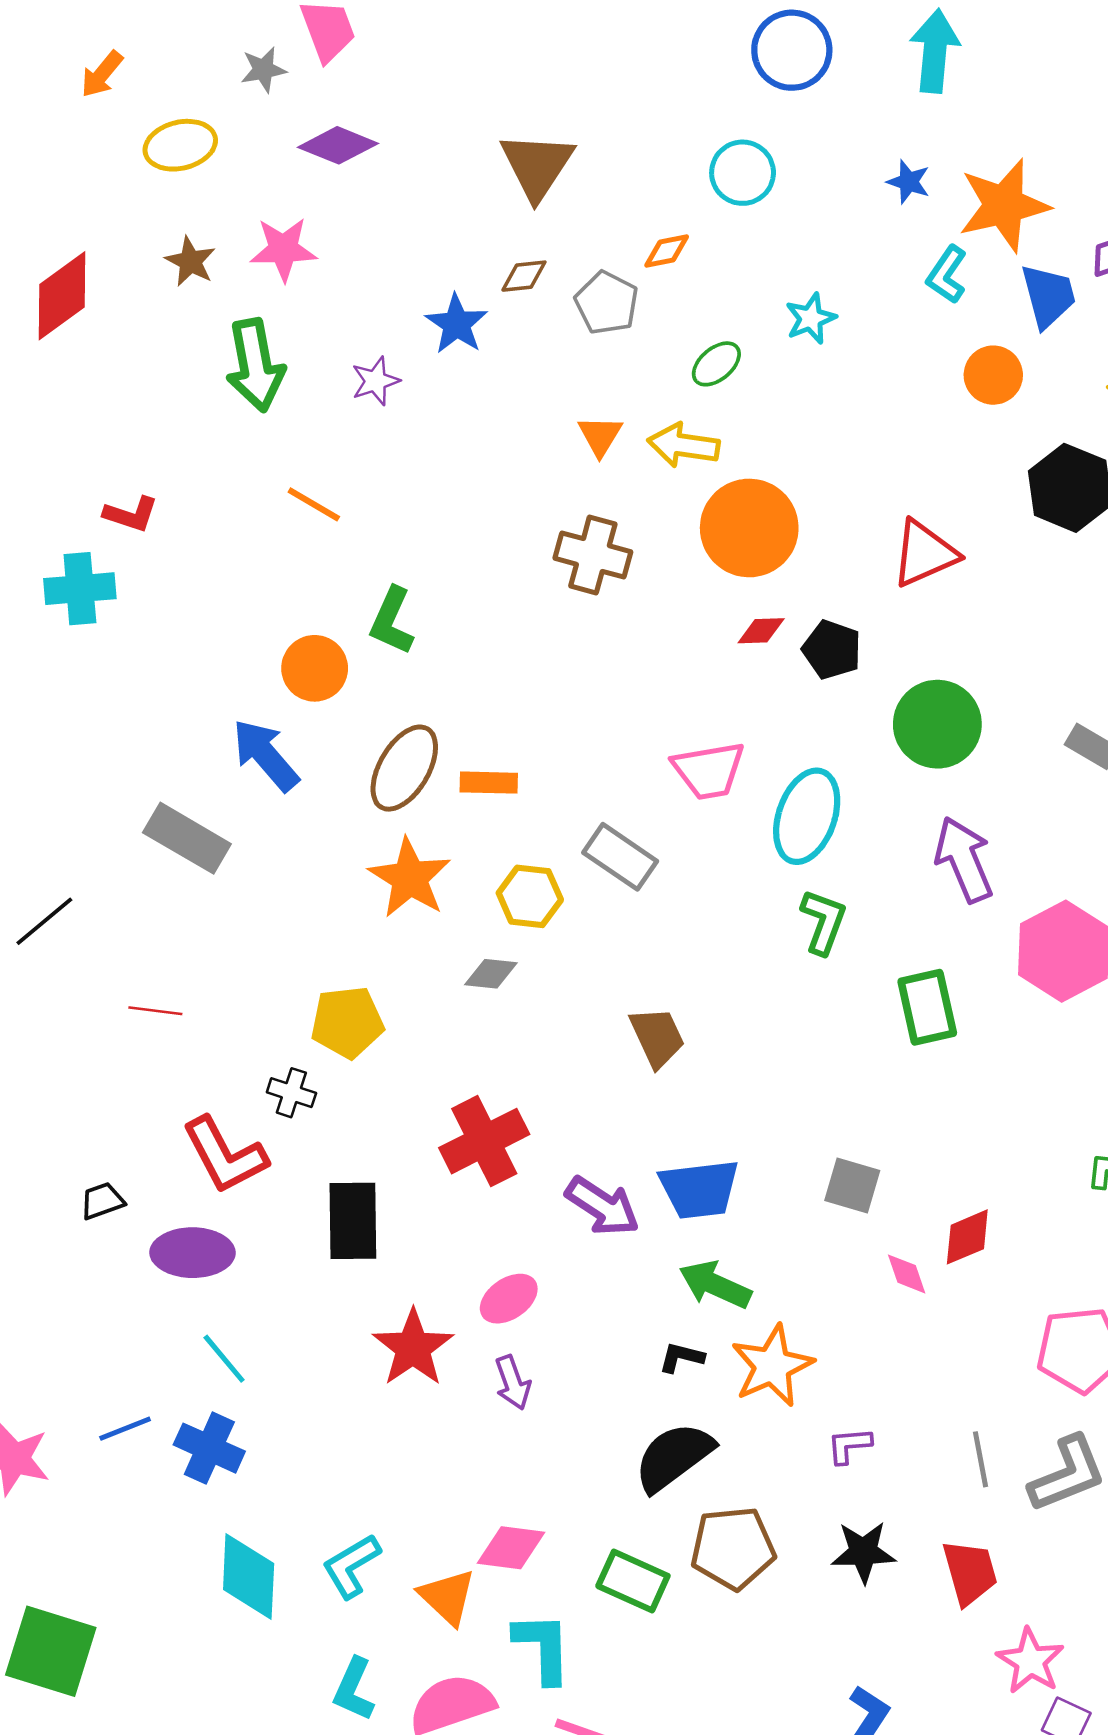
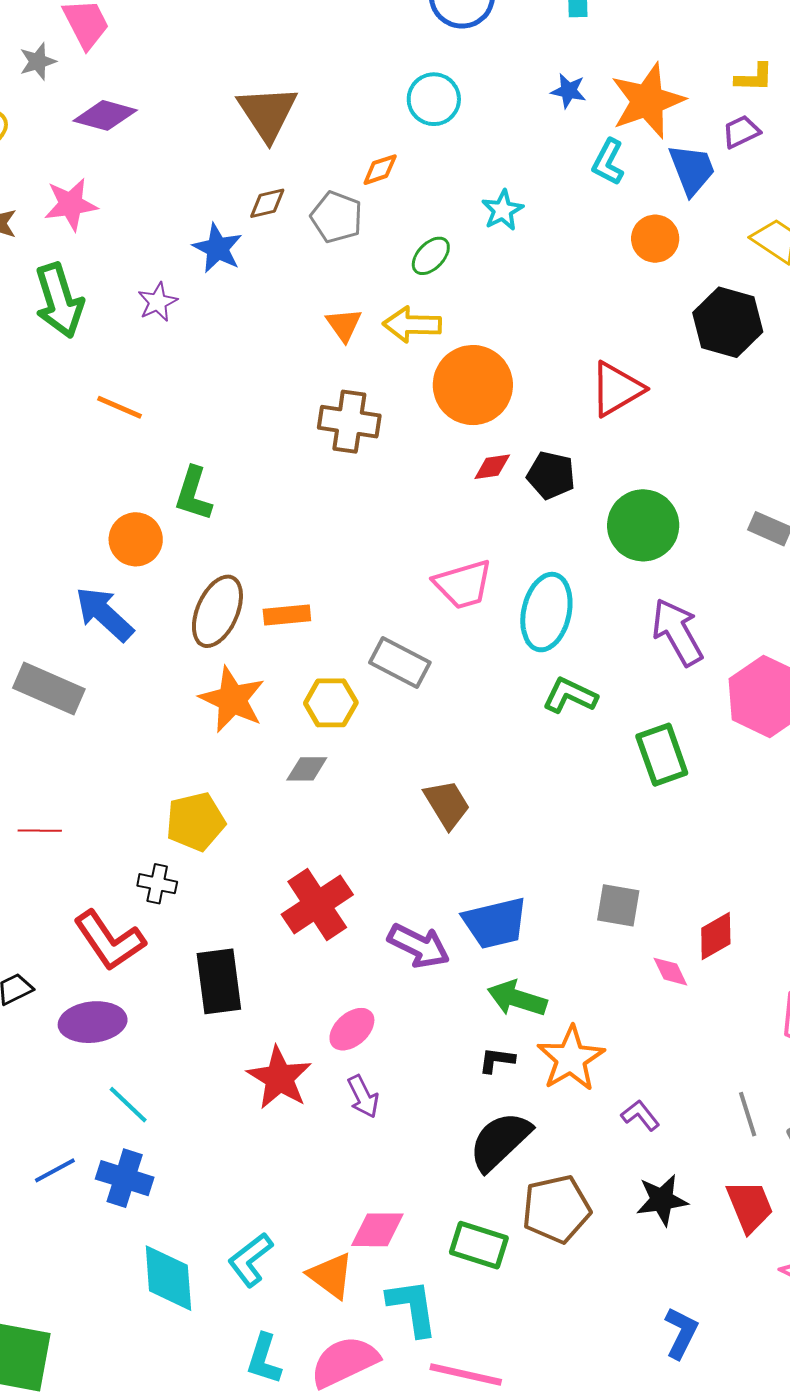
green L-shape: (823, 922) -> (570, 695), turned -78
purple L-shape: (849, 1445) -> (640, 1115), turned 63

